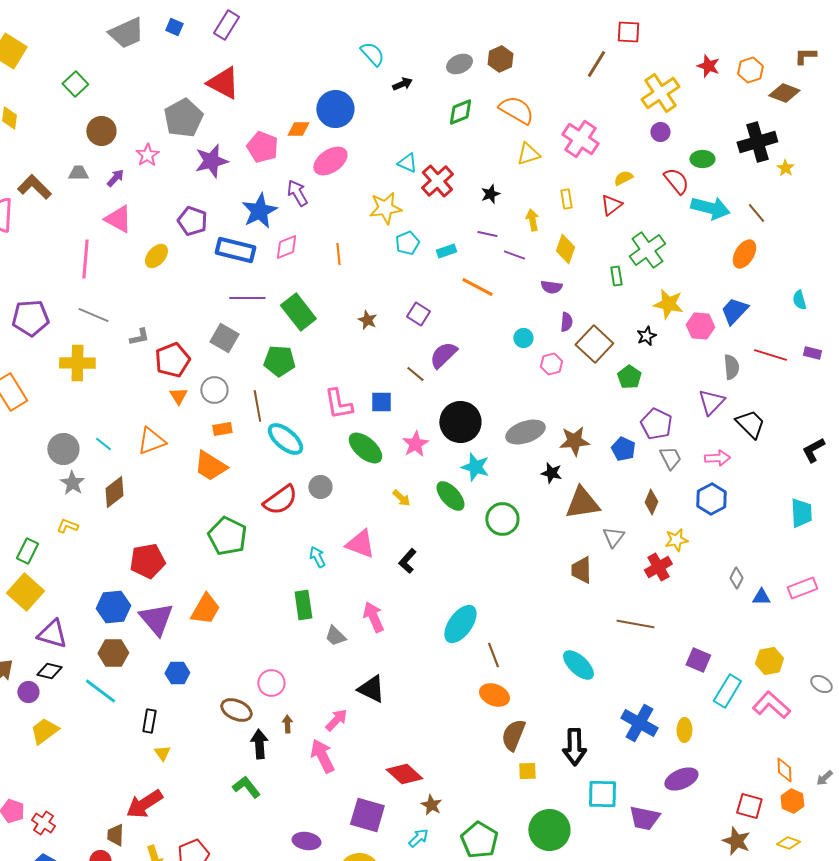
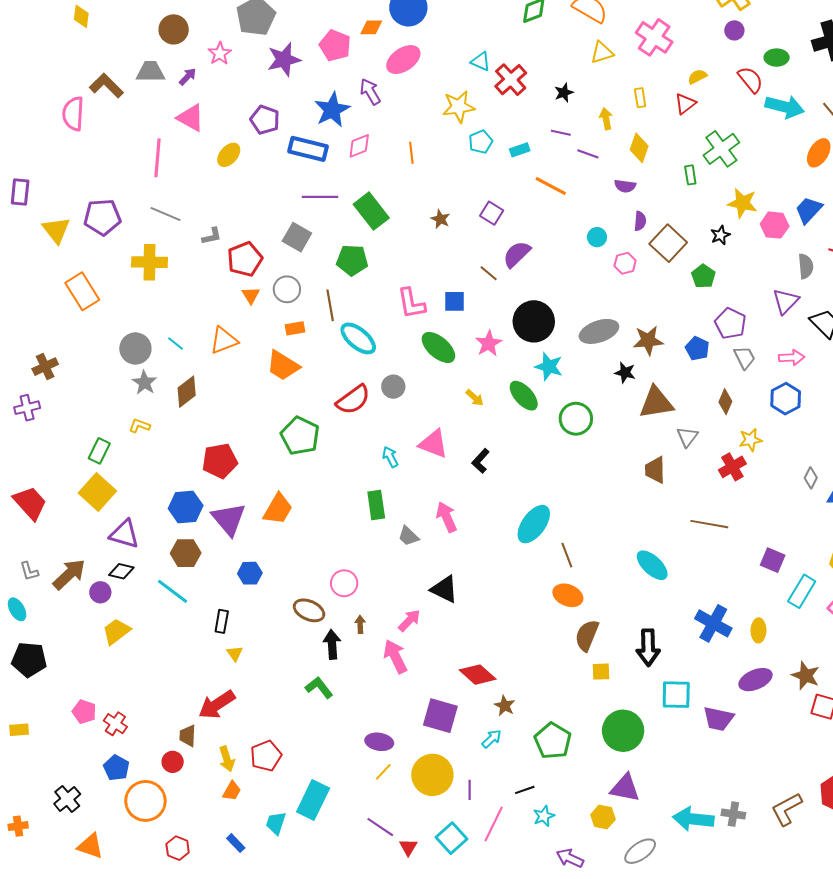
gray trapezoid: (78, 173) -> (150, 72), size x1.4
brown star: (736, 841) -> (806, 676), moved

